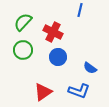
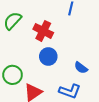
green circle: (23, 50) -> (13, 75), moved

